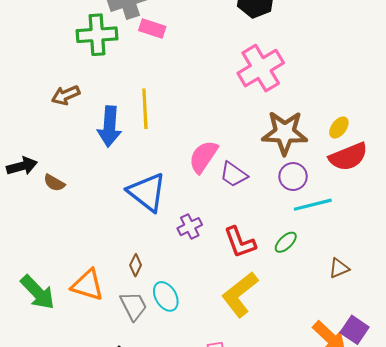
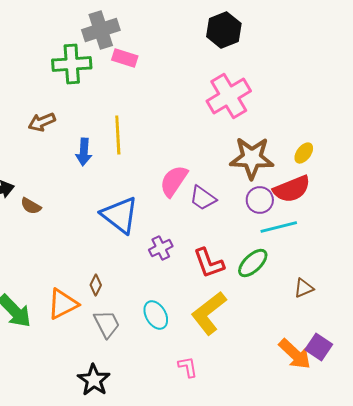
blue arrow: (109, 126) -> (84, 152), size x0.7
red semicircle: (348, 157) -> (292, 189), moved
green ellipse: (286, 242) -> (253, 263), size x1.4
brown diamond: (136, 265) -> (96, 285), moved
orange triangle: (88, 285) -> (63, 304), turned -44
cyan ellipse: (166, 296) -> (156, 315), moved

